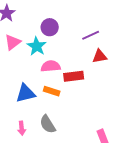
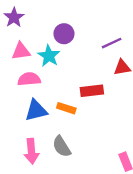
pink triangle: (13, 42) -> (21, 51), turned 30
pink semicircle: (51, 66) -> (29, 79), moved
pink arrow: (22, 128) -> (31, 151), size x1.5

